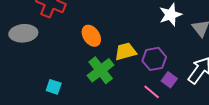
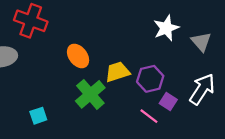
cyan square: (54, 87) -> (38, 116), turned -35

